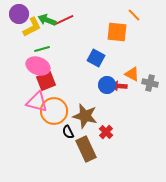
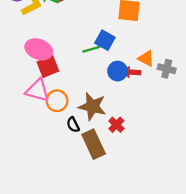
green line: (42, 49) -> (91, 49), moved
orange circle: (54, 111) -> (57, 101), size x0.7

